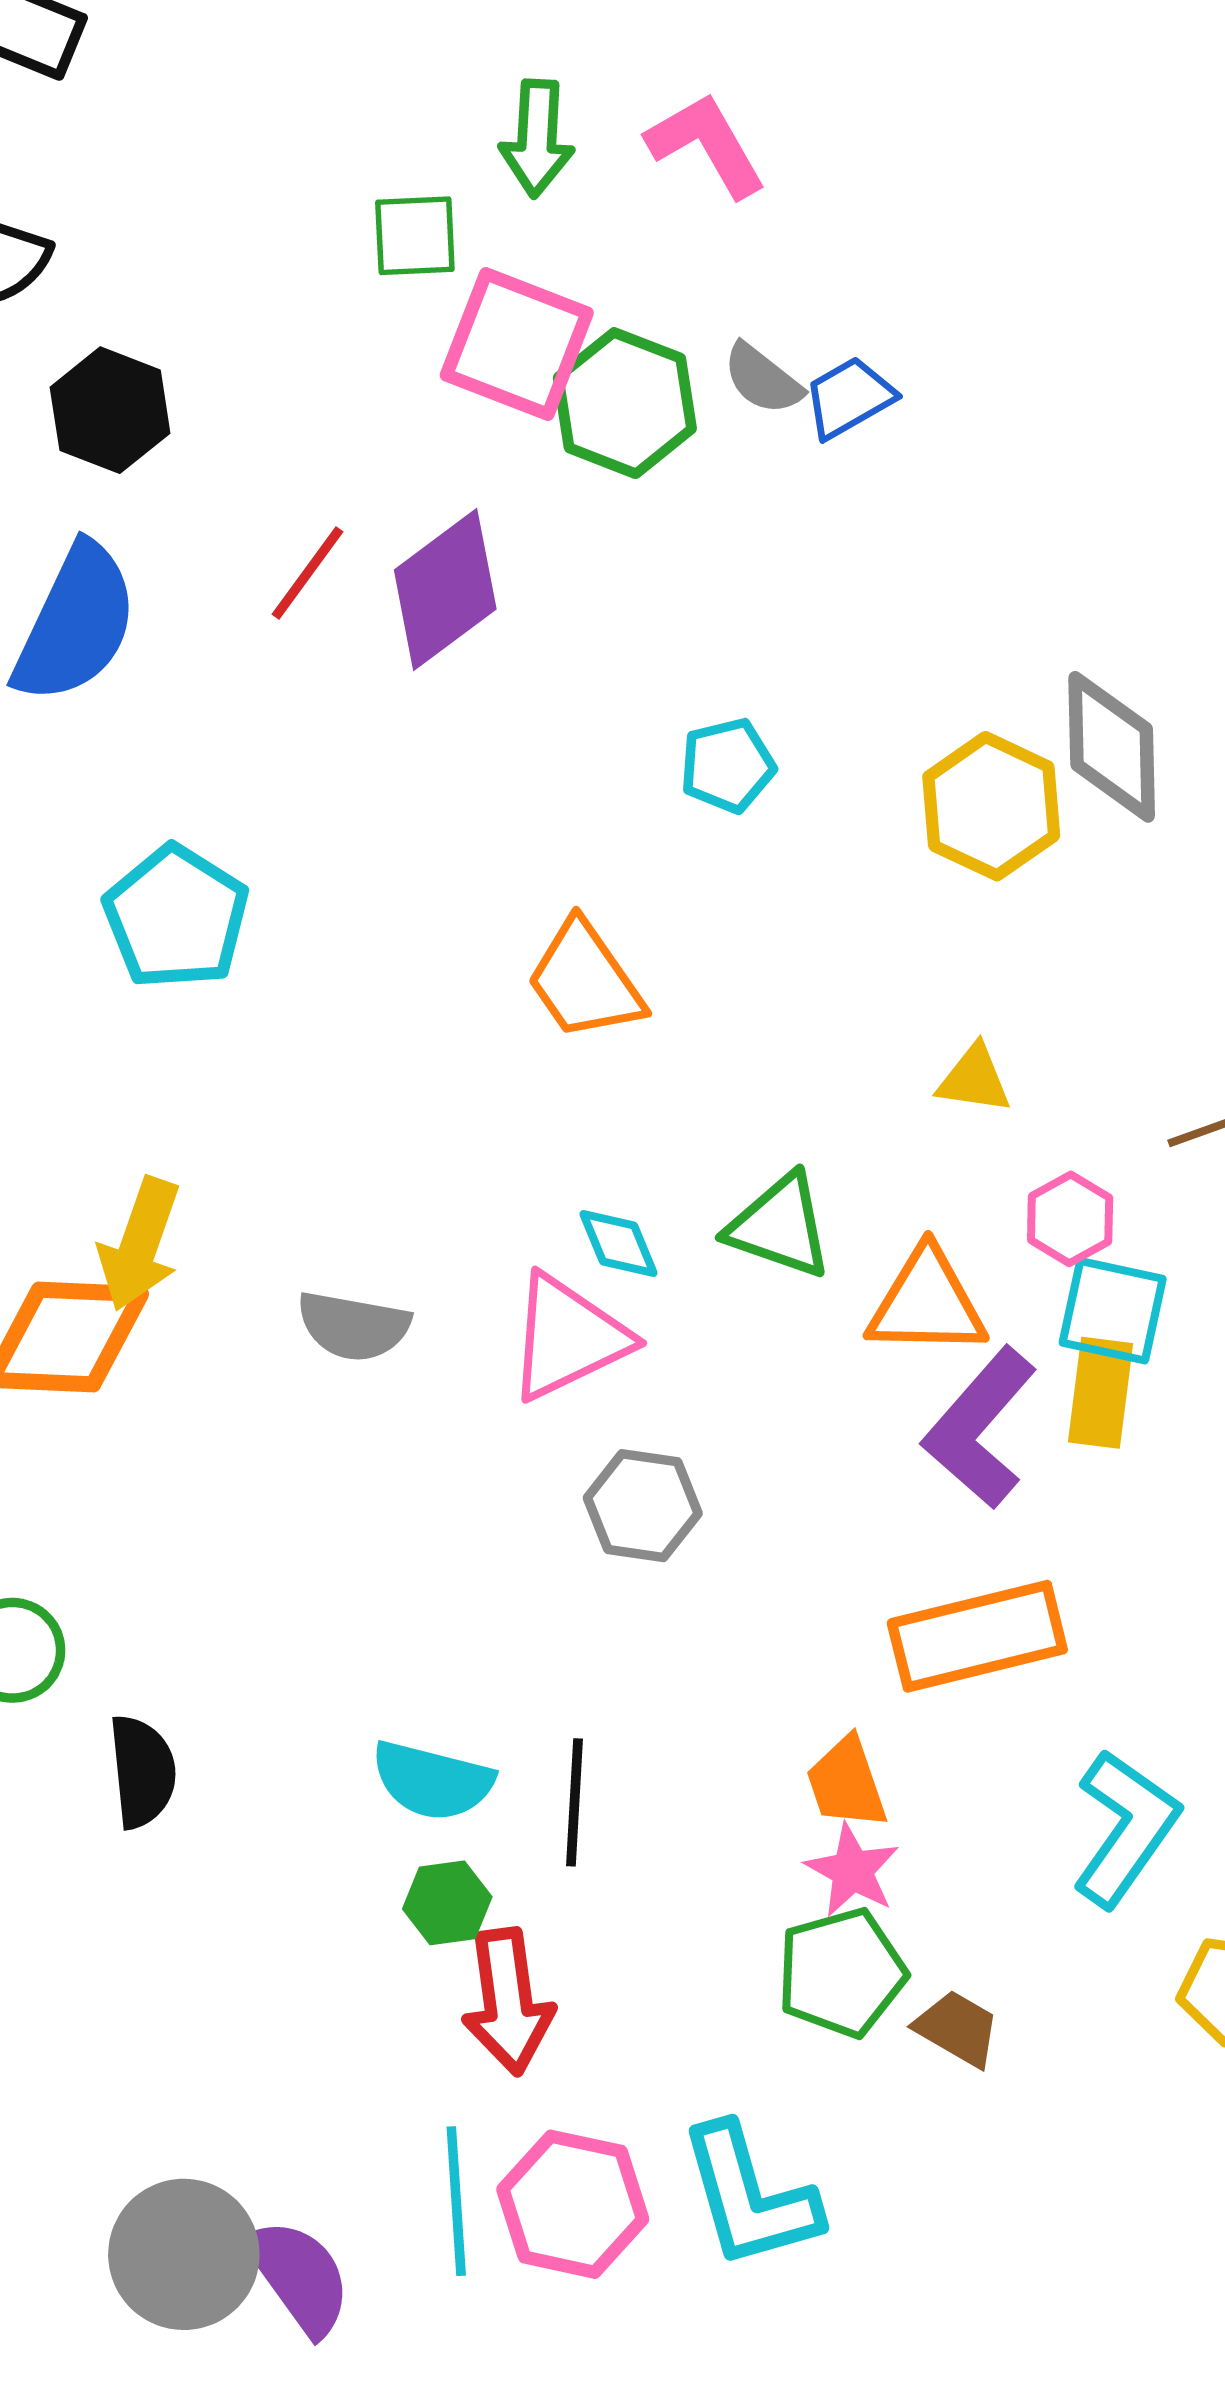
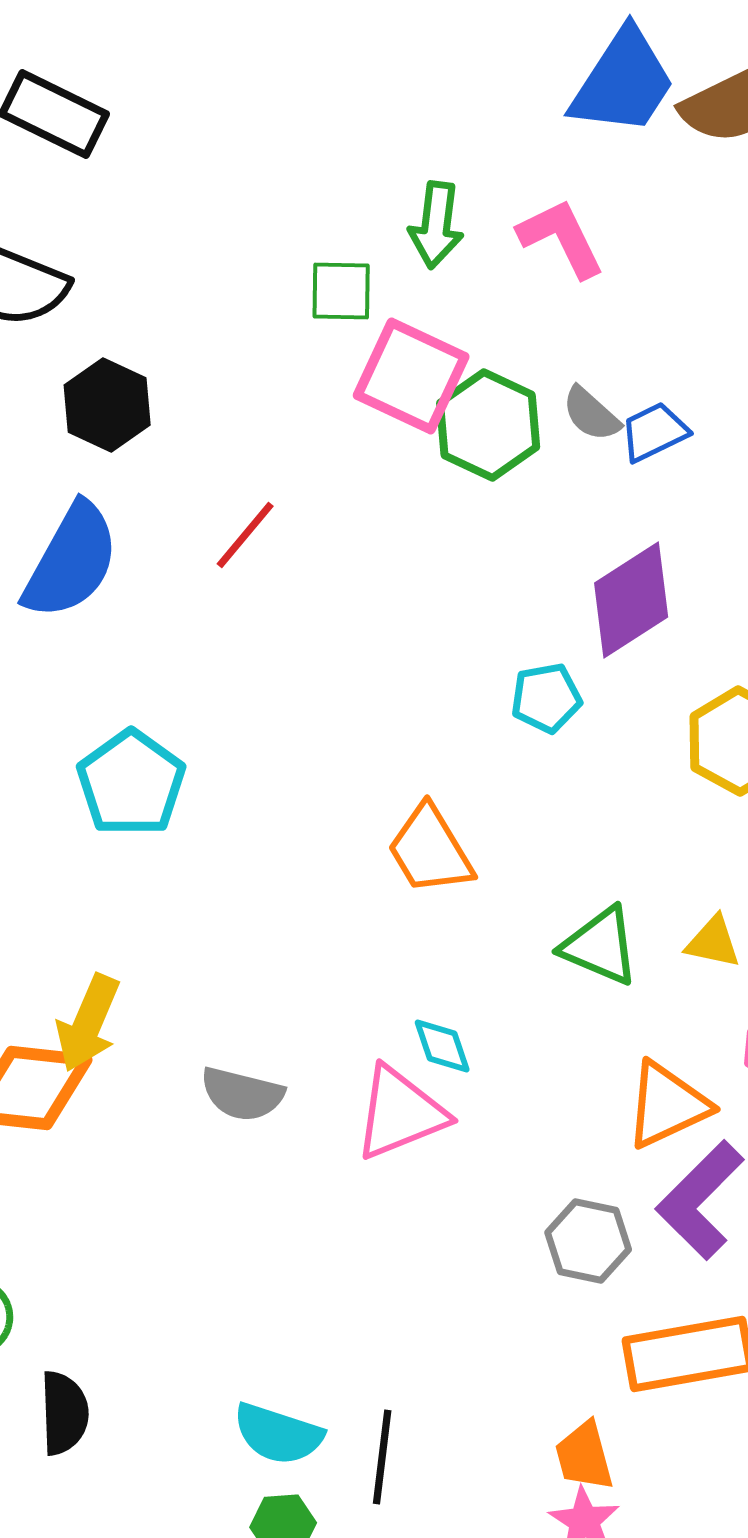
purple diamond: (445, 589) -> (631, 600), moved
green triangle: (780, 1226) -> (600, 946), moved
orange triangle: (927, 1303) -> (667, 1105), turned -30
gray hexagon: (643, 1506) -> (588, 1241), moved

